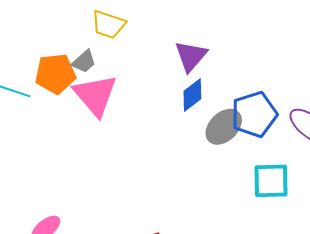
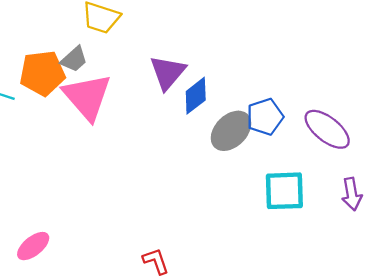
purple triangle: (191, 56) -> (168, 72), moved
blue pentagon: (254, 114) -> (265, 117), size x0.7

